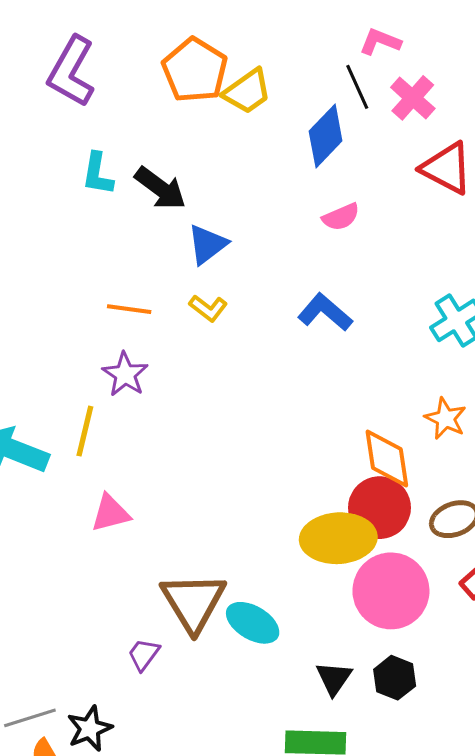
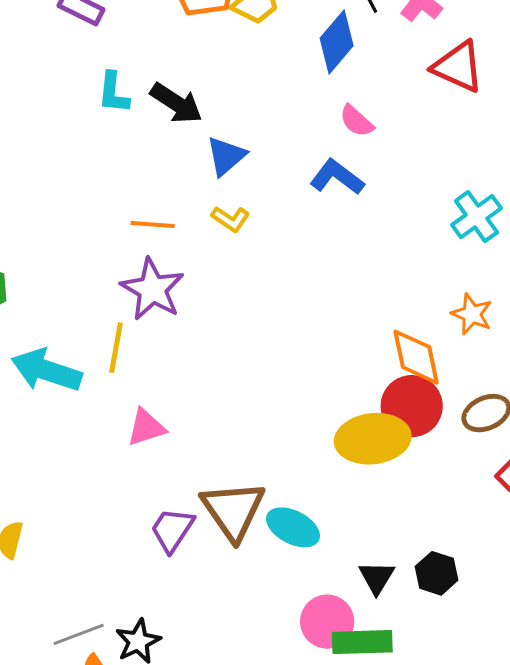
pink semicircle: (341, 217) -> (356, 121), turned 69
blue L-shape: (325, 312) -> (337, 177), moved
purple star: (125, 374) -> (152, 289), size x1.4
pink circle: (391, 591) -> (327, 622), moved, size x0.7
purple trapezoid: (144, 654) -> (172, 530), moved, size x1.4

